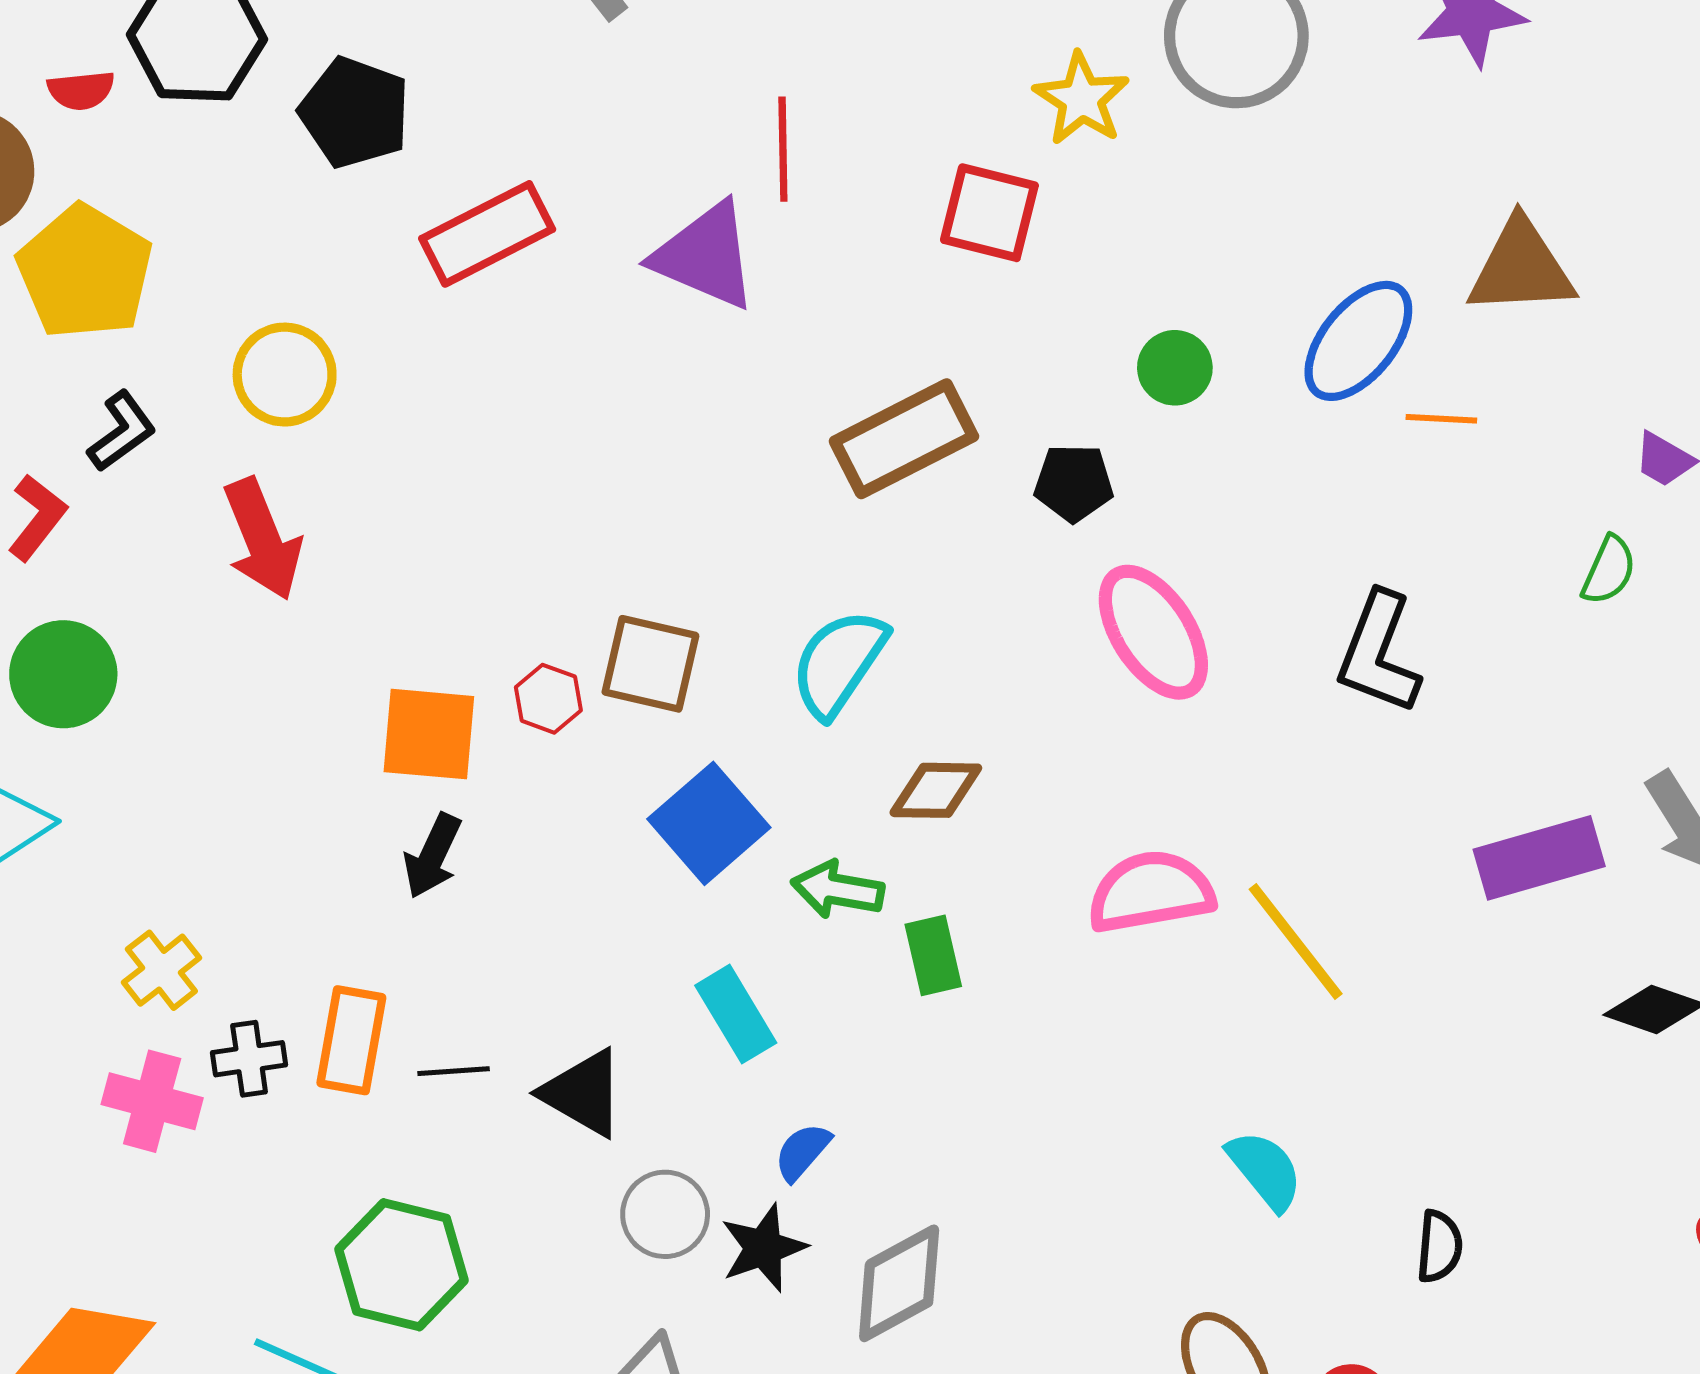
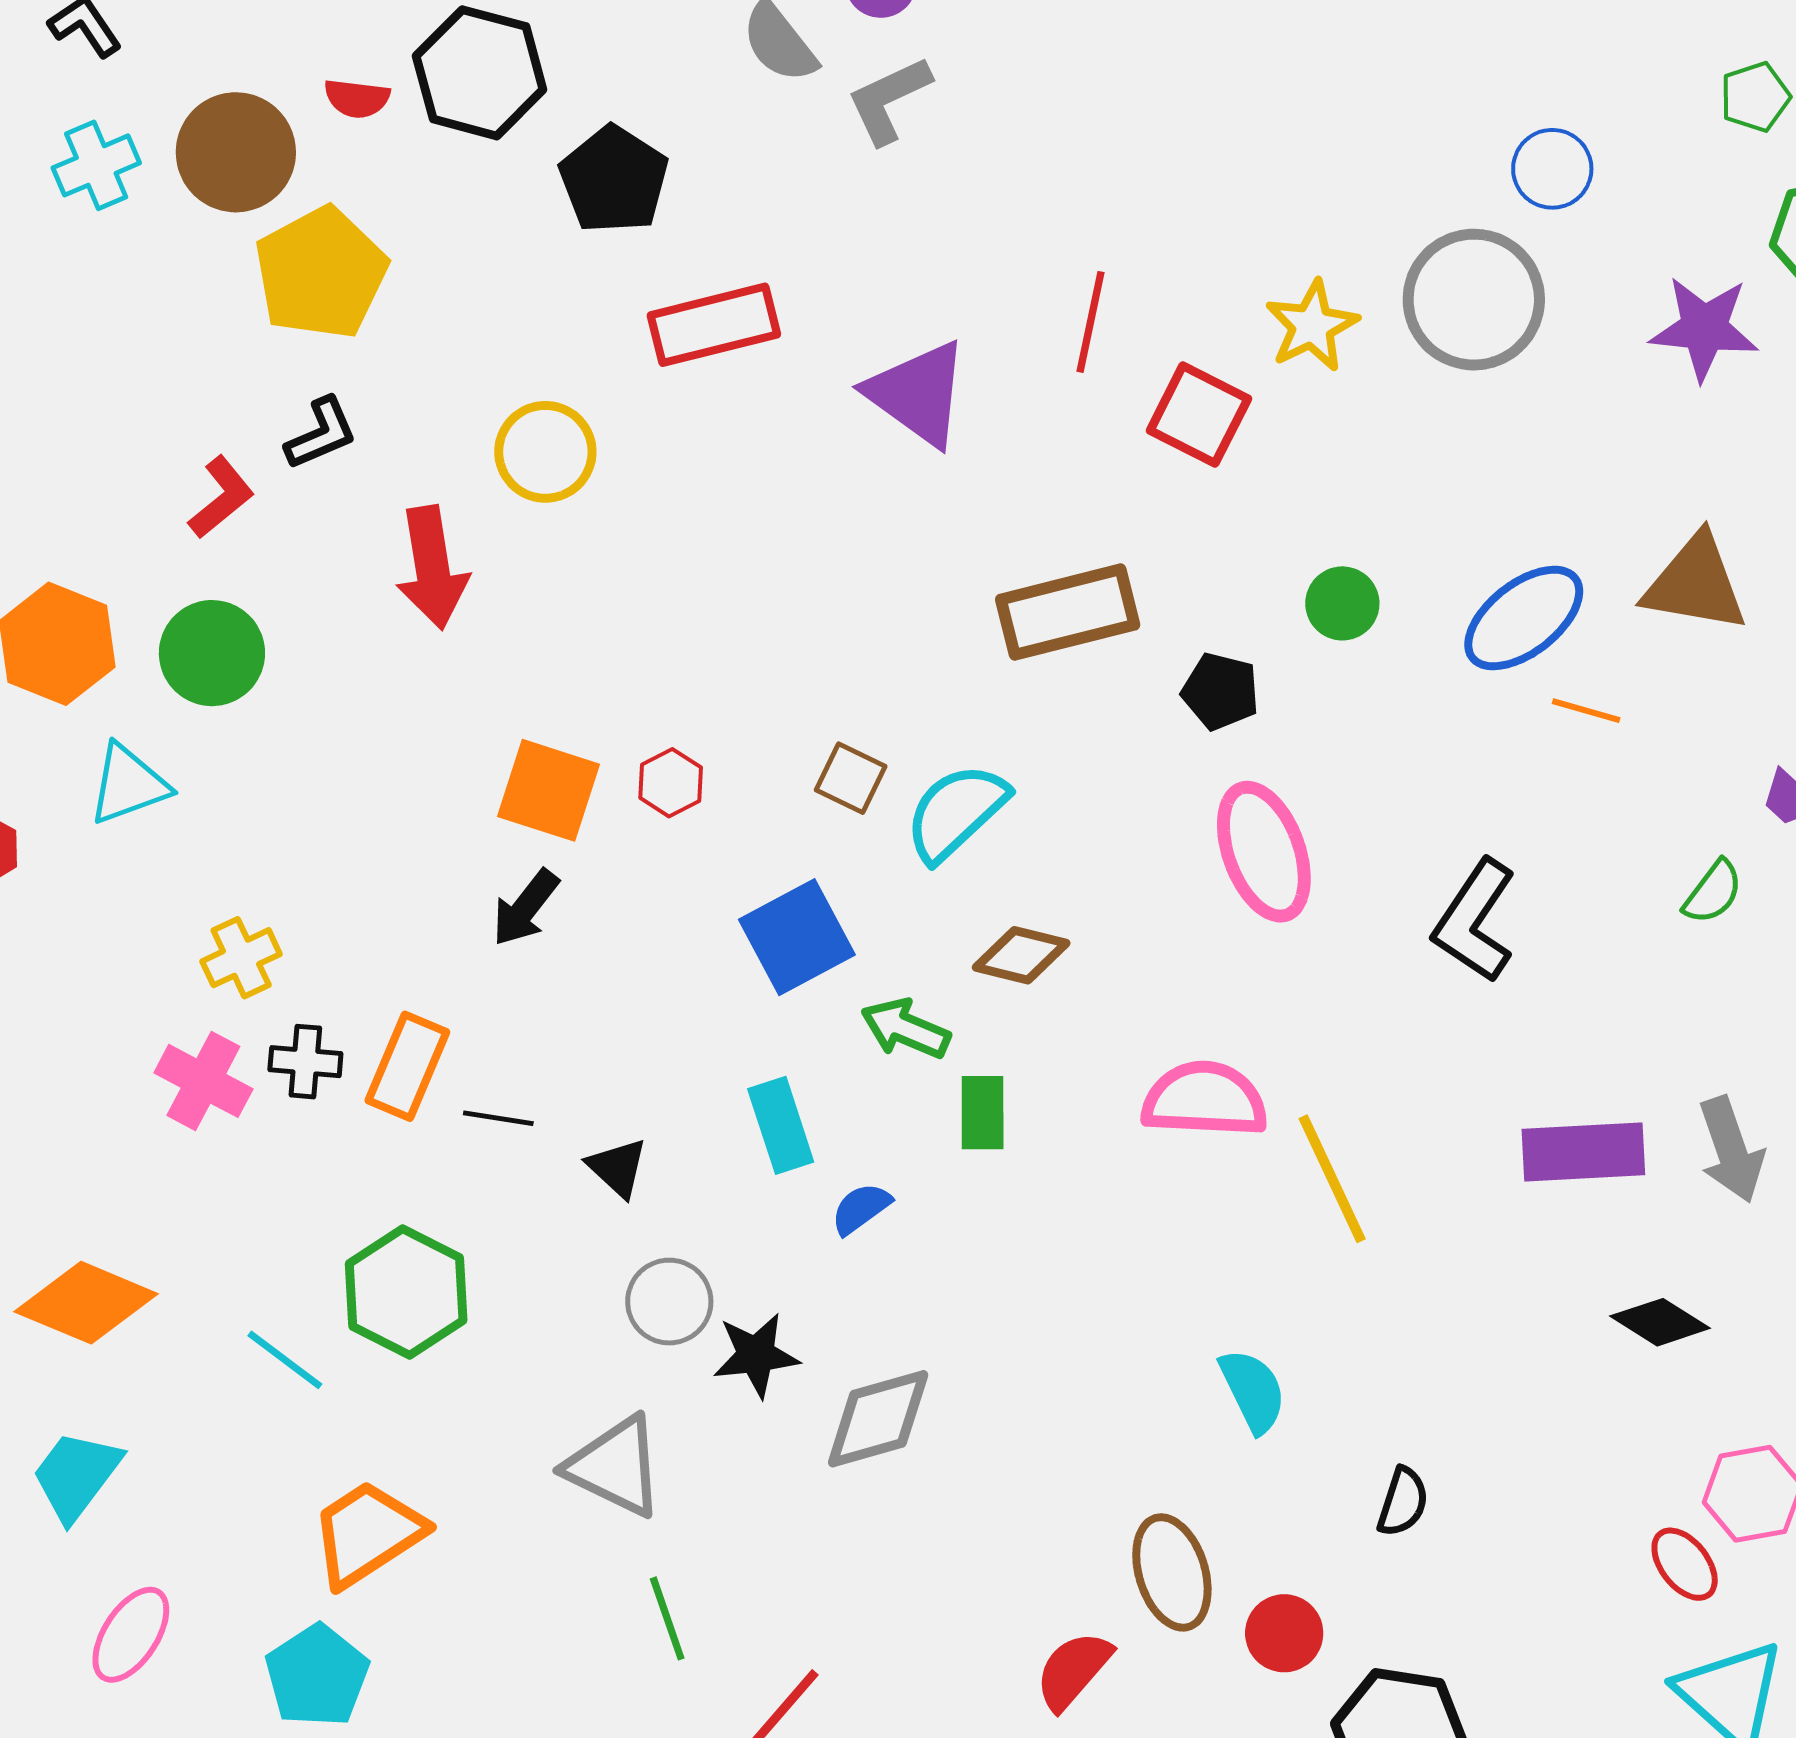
red line: (783, 149) -> (1090, 322), moved
yellow circle: (285, 375) -> (545, 452), moved
brown square: (650, 664) -> (851, 778), moved, size x0.7
black triangle: (583, 1093) -> (618, 1168), size x0.7
blue semicircle: (802, 1152) -> (861, 1209), moved

